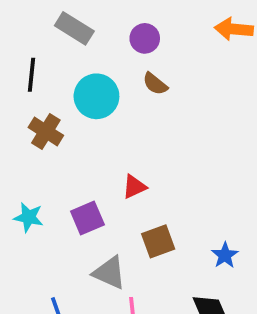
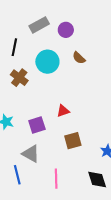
gray rectangle: (74, 28) -> (39, 25), turned -66
purple circle: (145, 38) -> (66, 30), moved
gray triangle: (109, 273) -> (31, 154), moved

